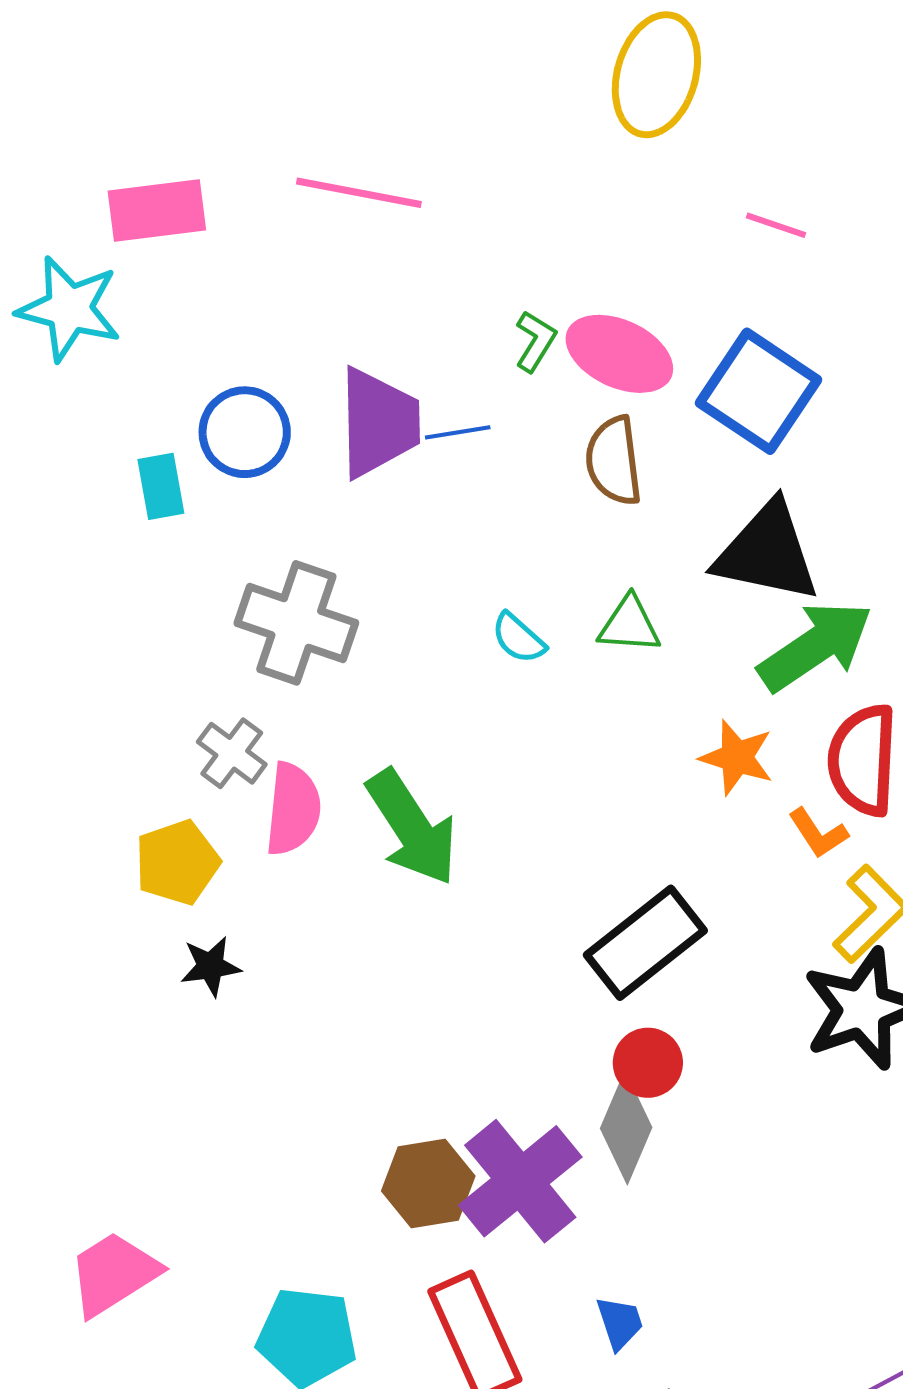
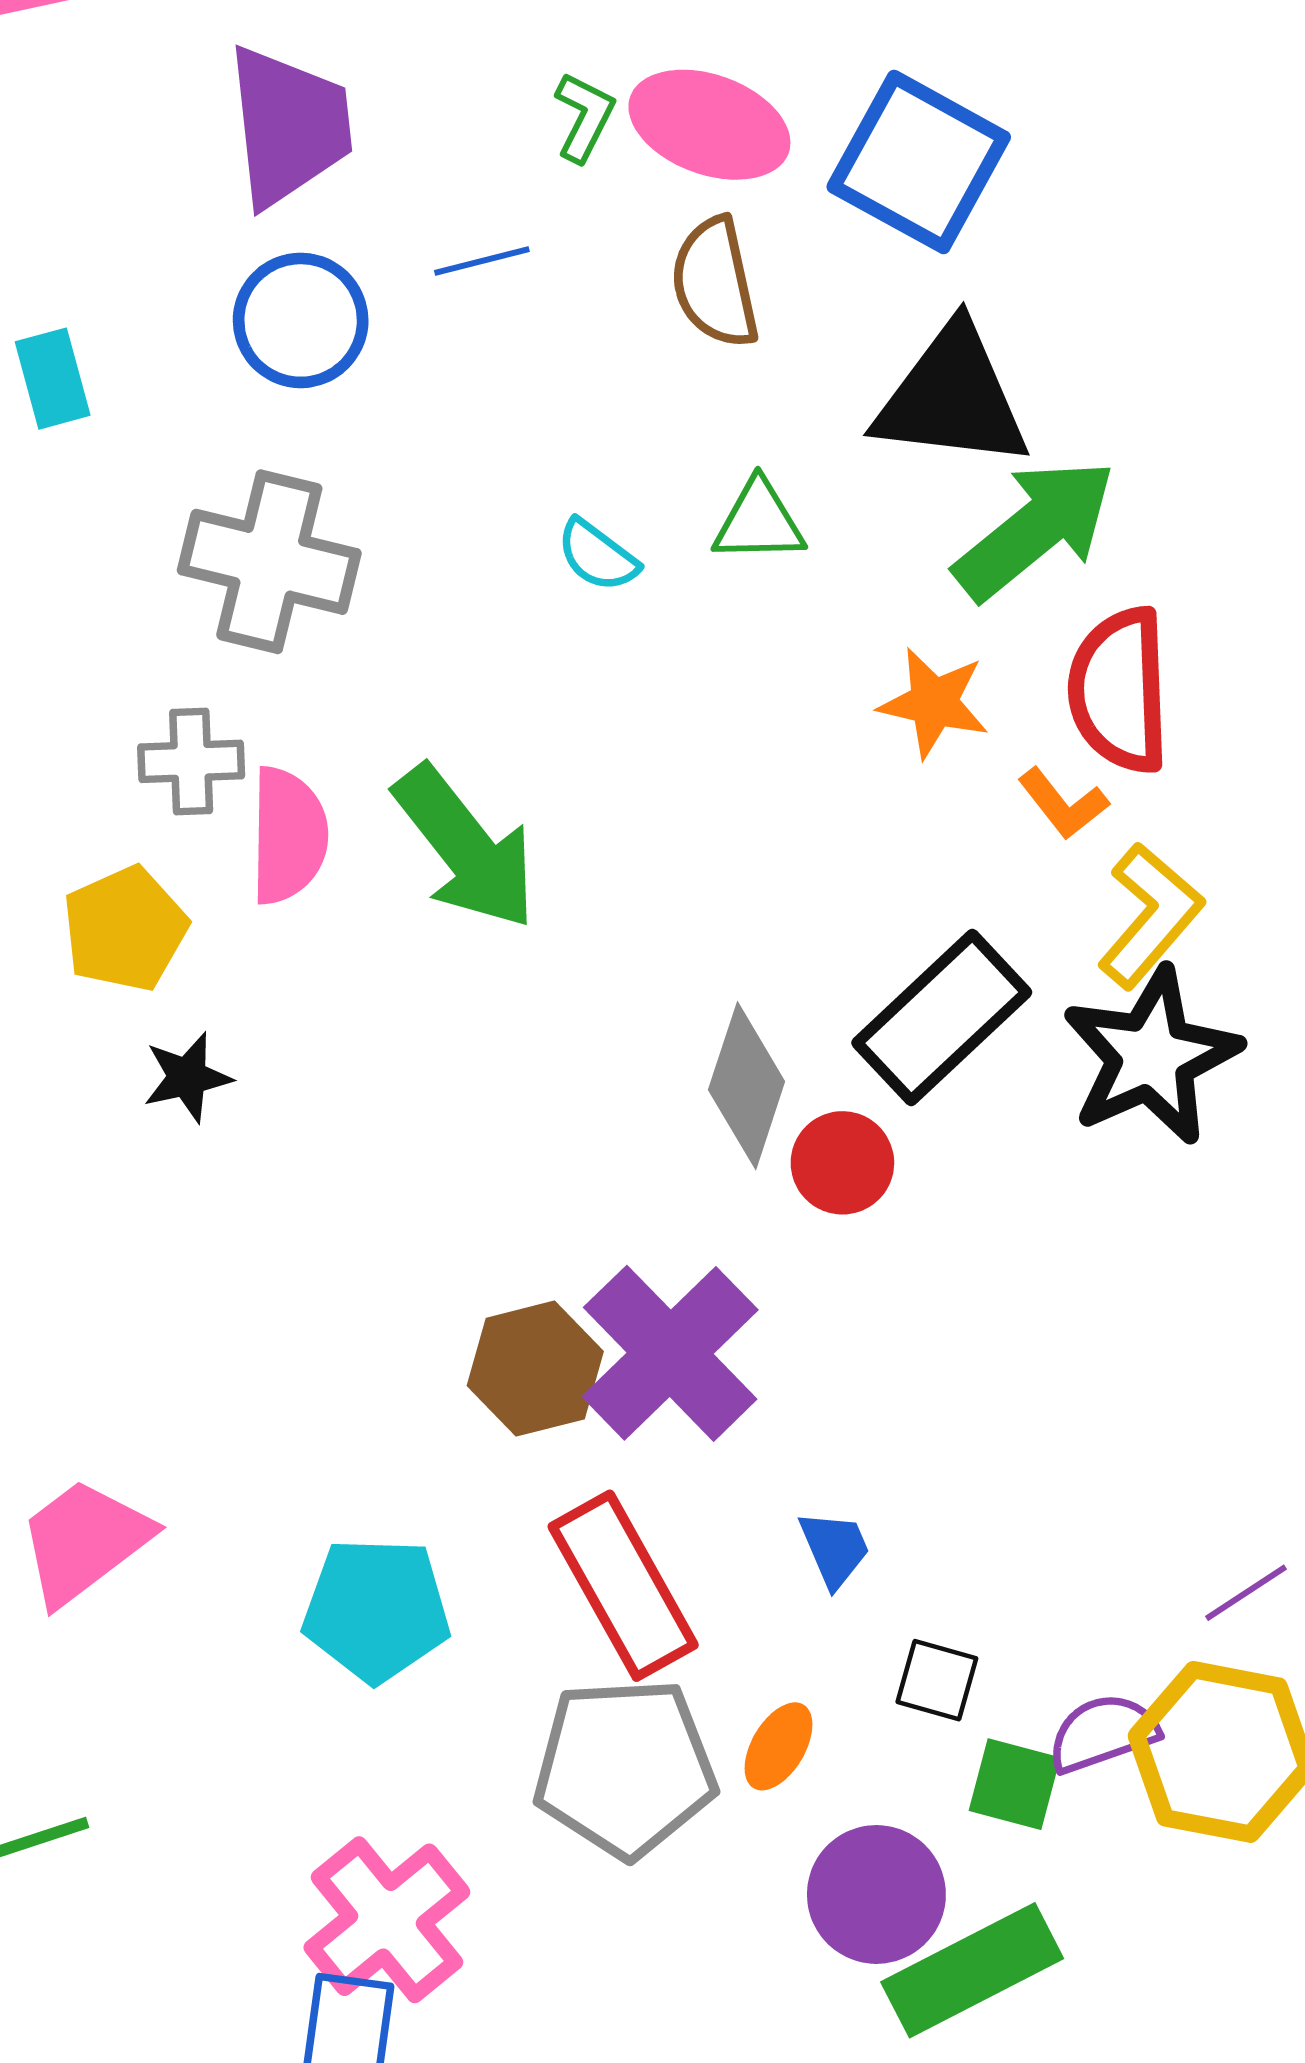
purple trapezoid: (379, 423) -> (289, 126), moved
blue circle: (245, 432) -> (301, 320), moved
gray cross: (232, 753) -> (191, 761), turned -34
black rectangle: (645, 943) -> (942, 1018), moved
gray diamond: (626, 1128) -> (747, 1086), moved

